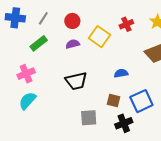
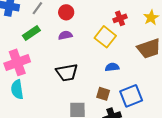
yellow square: (100, 37) -> (105, 37), moved
pink cross: (26, 74) -> (17, 62), size x1.4
cyan semicircle: (27, 101) -> (17, 89), turned -54

